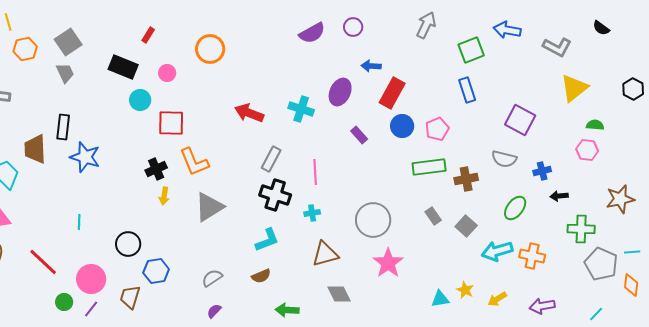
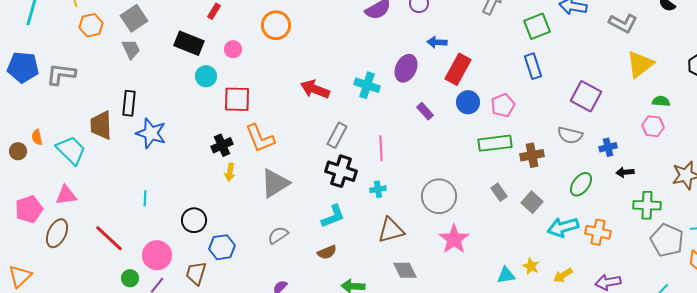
gray semicircle: (212, 278) -> (278, 235), moved

